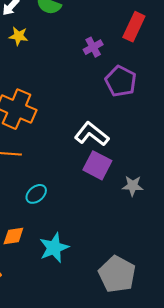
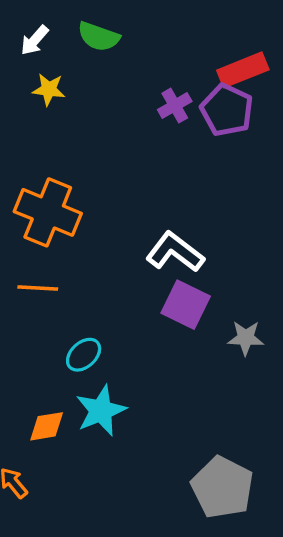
red rectangle: (134, 27) -> (243, 70), turned 44
purple pentagon: (121, 81) -> (227, 110), moved
cyan star: (54, 248) -> (101, 411), moved

